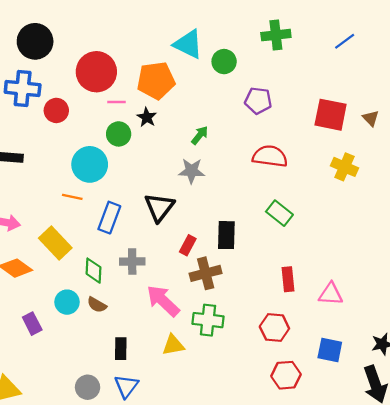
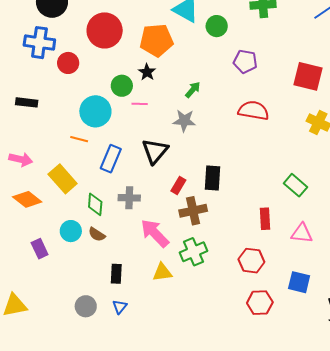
pink line: (117, 102) -> (140, 104), moved
green rectangle: (279, 213) -> (295, 185), moved
green cross: (208, 320) -> (194, 252), turned -32
blue triangle: (126, 386) -> (120, 307), size x0.7

